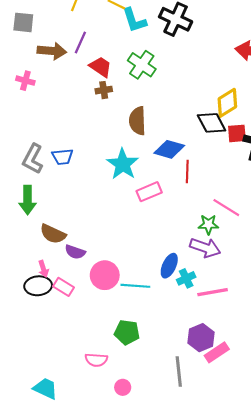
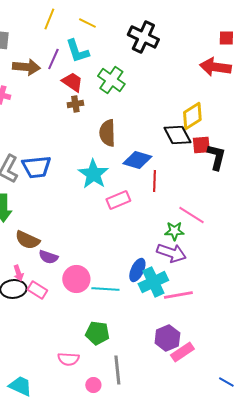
cyan L-shape: (134, 20) -> (77, 51), moved
blue trapezoid: (62, 157) -> (36, 167), size x1.4
cyan cross: (186, 278) -> (153, 282), size x1.6
gray line: (179, 371) -> (117, 370), moved

